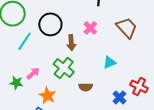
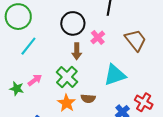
black circle: (50, 24) -> (73, 23), moved
cyan triangle: (109, 62) -> (115, 75), size x1.6
orange star: (47, 96) -> (67, 103), moved

